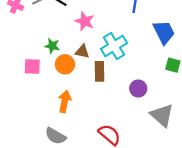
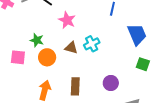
cyan cross: (114, 46) -> (92, 44), size x0.7
brown triangle: (82, 52) -> (71, 48), moved
brown rectangle: (100, 71) -> (75, 86), moved

